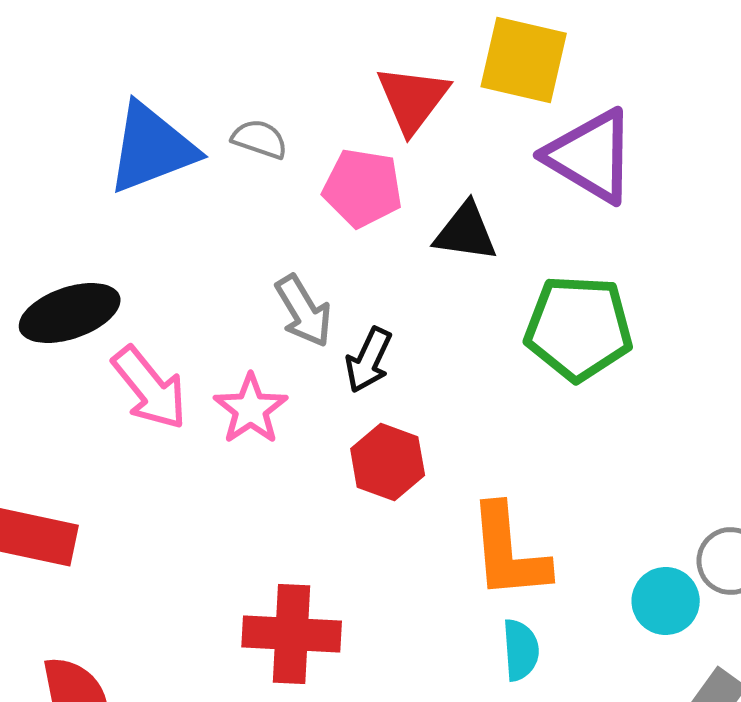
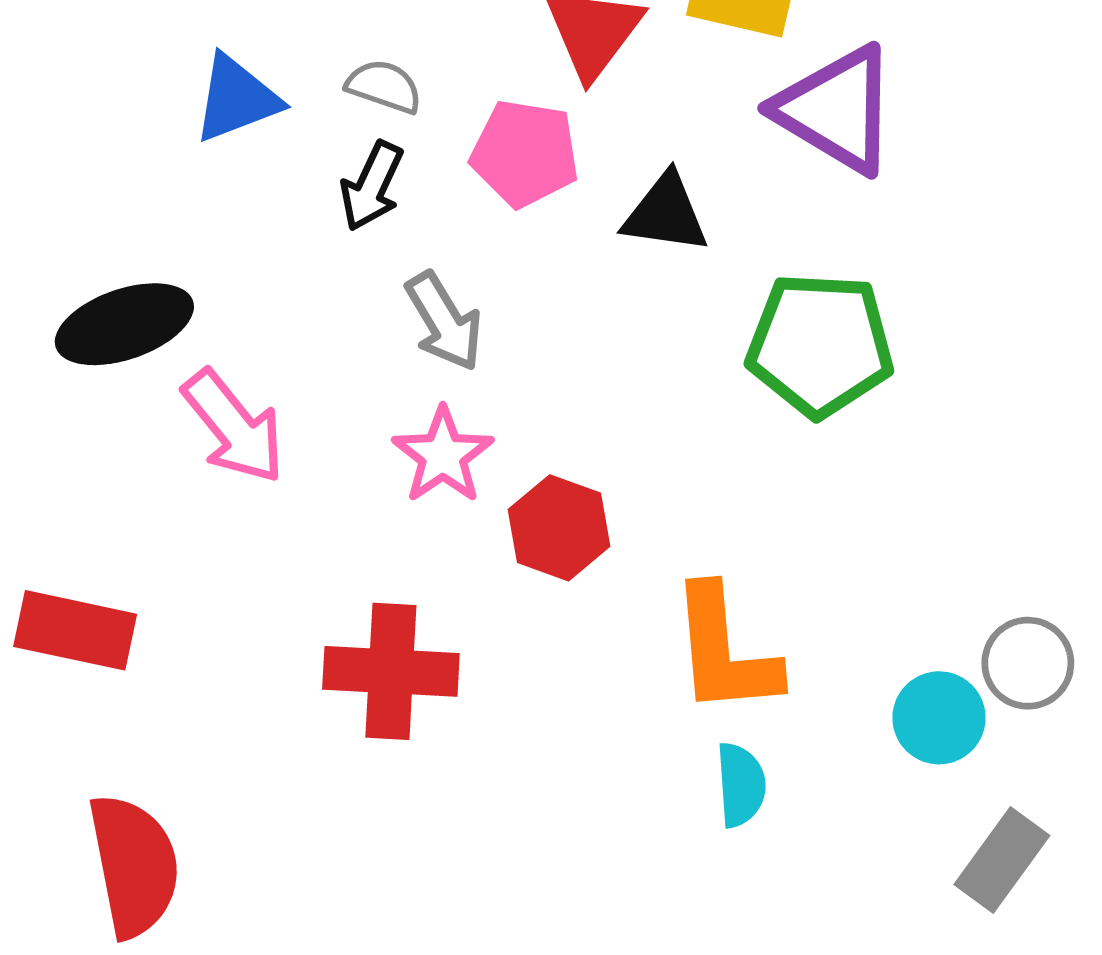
blue triangle: (152, 148) -> (236, 99), size x0.7
black arrow: (369, 360) -> (372, 186), moved
pink star: (251, 409) -> (443, 455), moved
red cross: (292, 634) -> (391, 671), moved

